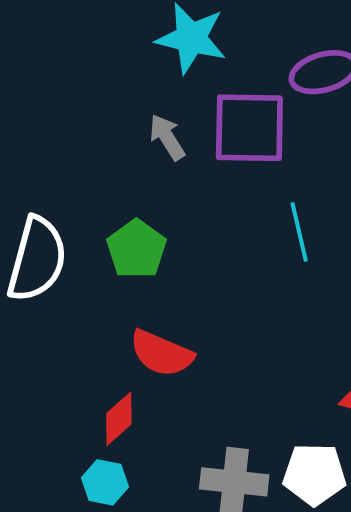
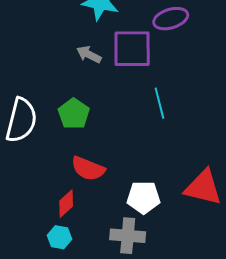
gray arrow: (167, 137) -> (89, 54), turned -30
white pentagon: (314, 474) -> (144, 197), moved

